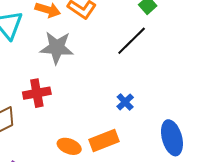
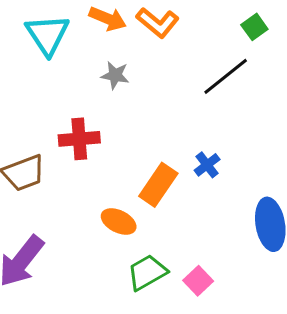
gray star: (57, 48) -> (115, 75), size x0.6
orange rectangle: (104, 140) -> (158, 185), moved, turned -40

